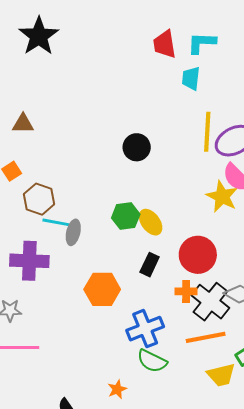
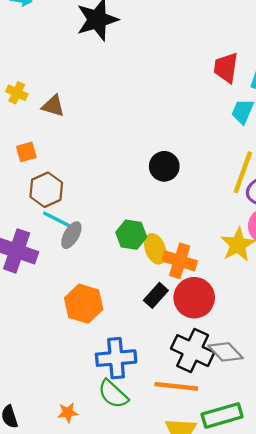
black rectangle: (150, 265) -> (156, 295), moved
orange cross: (186, 291) -> (180, 261), moved, size x1.4
black cross: (210, 302) -> (193, 351), turned -30

